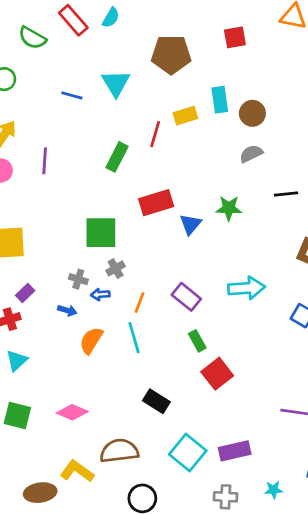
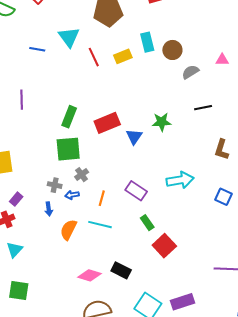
red line: (155, 134) -> (94, 57), moved, turned -36
gray semicircle: (251, 154) -> (190, 72), moved
green rectangle: (117, 157) -> (69, 117), moved
blue arrow: (67, 310) -> (49, 209), turned 72
cyan line: (134, 338) -> (100, 225), turned -55
pink diamond: (72, 412) -> (89, 275), moved

